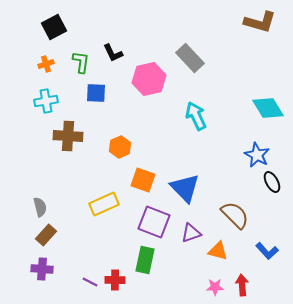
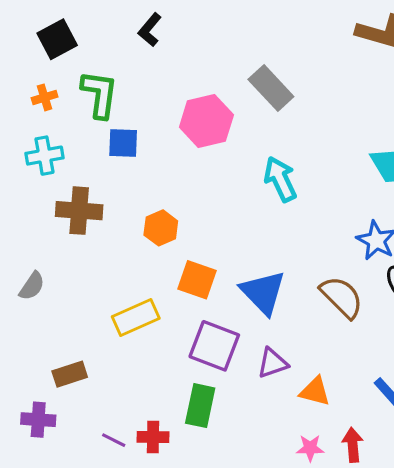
black L-shape: (113, 53) -> (150, 30), moved, turned 65
green L-shape: (81, 62) -> (100, 94), size x1.4
gray semicircle: (40, 207) -> (32, 286), moved, turned 48
brown semicircle: (235, 215) -> (342, 297), moved
brown rectangle: (46, 235) -> (70, 374), moved, turned 30

